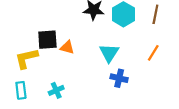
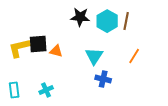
brown line: (155, 14) -> (126, 21), moved
yellow L-shape: (26, 58) -> (19, 48), moved

